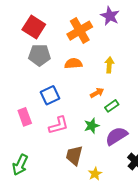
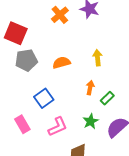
orange cross: (80, 31) -> (60, 15), moved, size x0.7
orange arrow: (97, 93) -> (90, 88), turned -40

